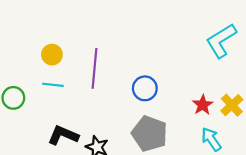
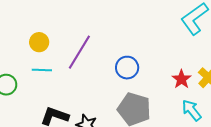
purple line: (95, 68) -> (79, 52), turned 30

